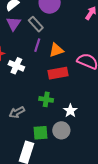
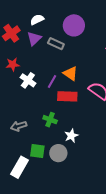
gray rectangle: (36, 24) -> (56, 44), turned -35
purple line: (37, 45) -> (52, 82), moved
orange triangle: (56, 50) -> (70, 73), turned 42

